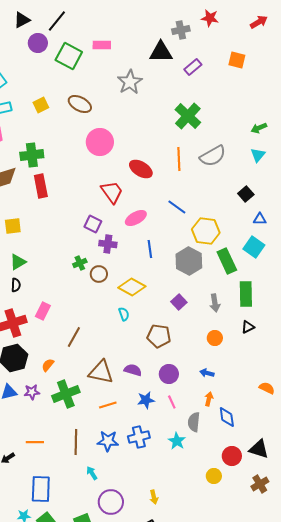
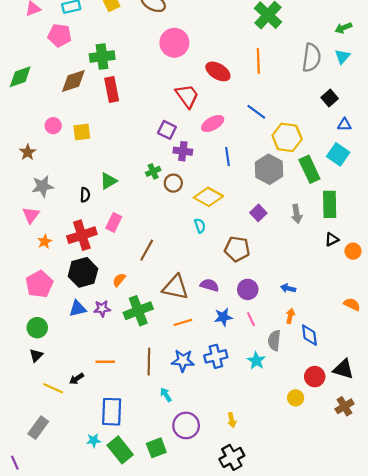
gray semicircle: (213, 156) -> (312, 58), moved, turned -52
green triangle: (18, 262) -> (108, 181), moved
orange circle: (215, 338) -> (353, 251), moved

